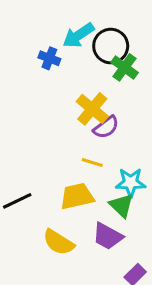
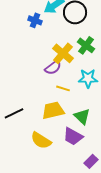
green cross: (124, 67) -> (86, 45), moved
purple semicircle: (106, 127) -> (53, 67), moved
cyan star: (131, 182) -> (88, 78), moved

